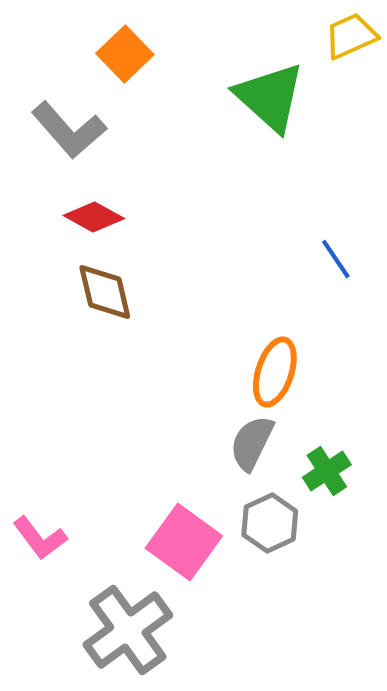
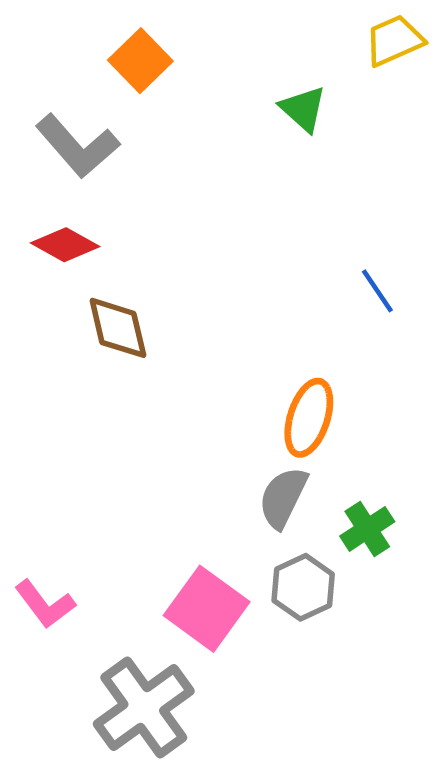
green triangle: (270, 97) -> (303, 109), size x0.6
red diamond: (94, 217) -> (65, 245), moved

